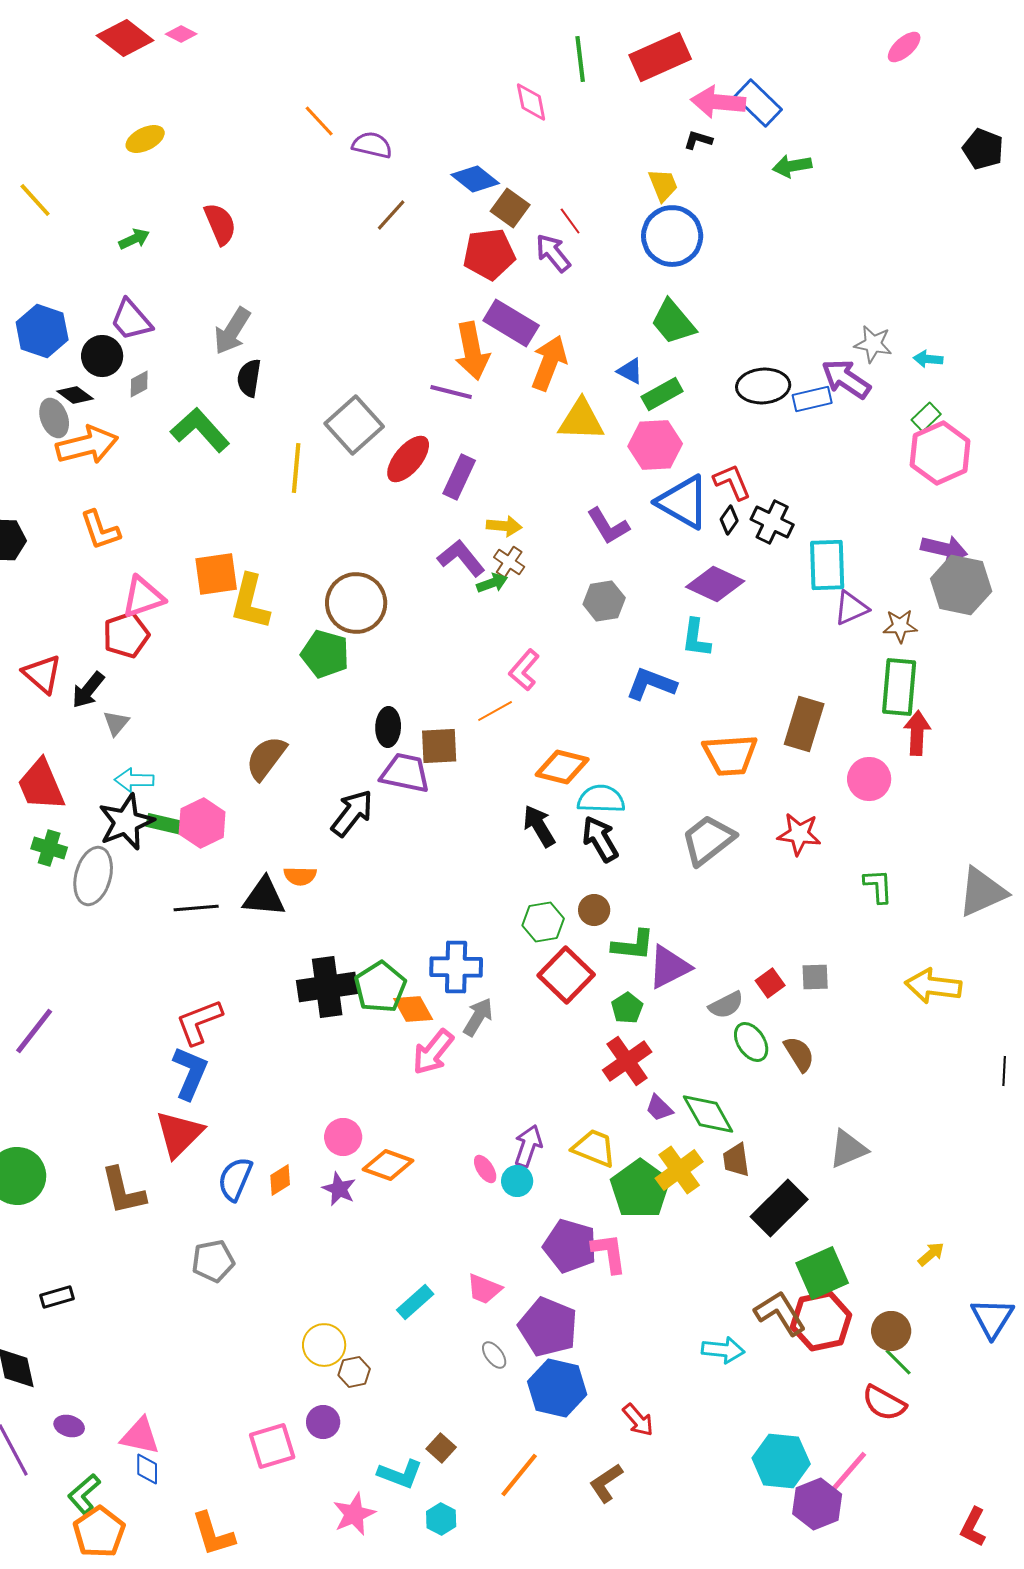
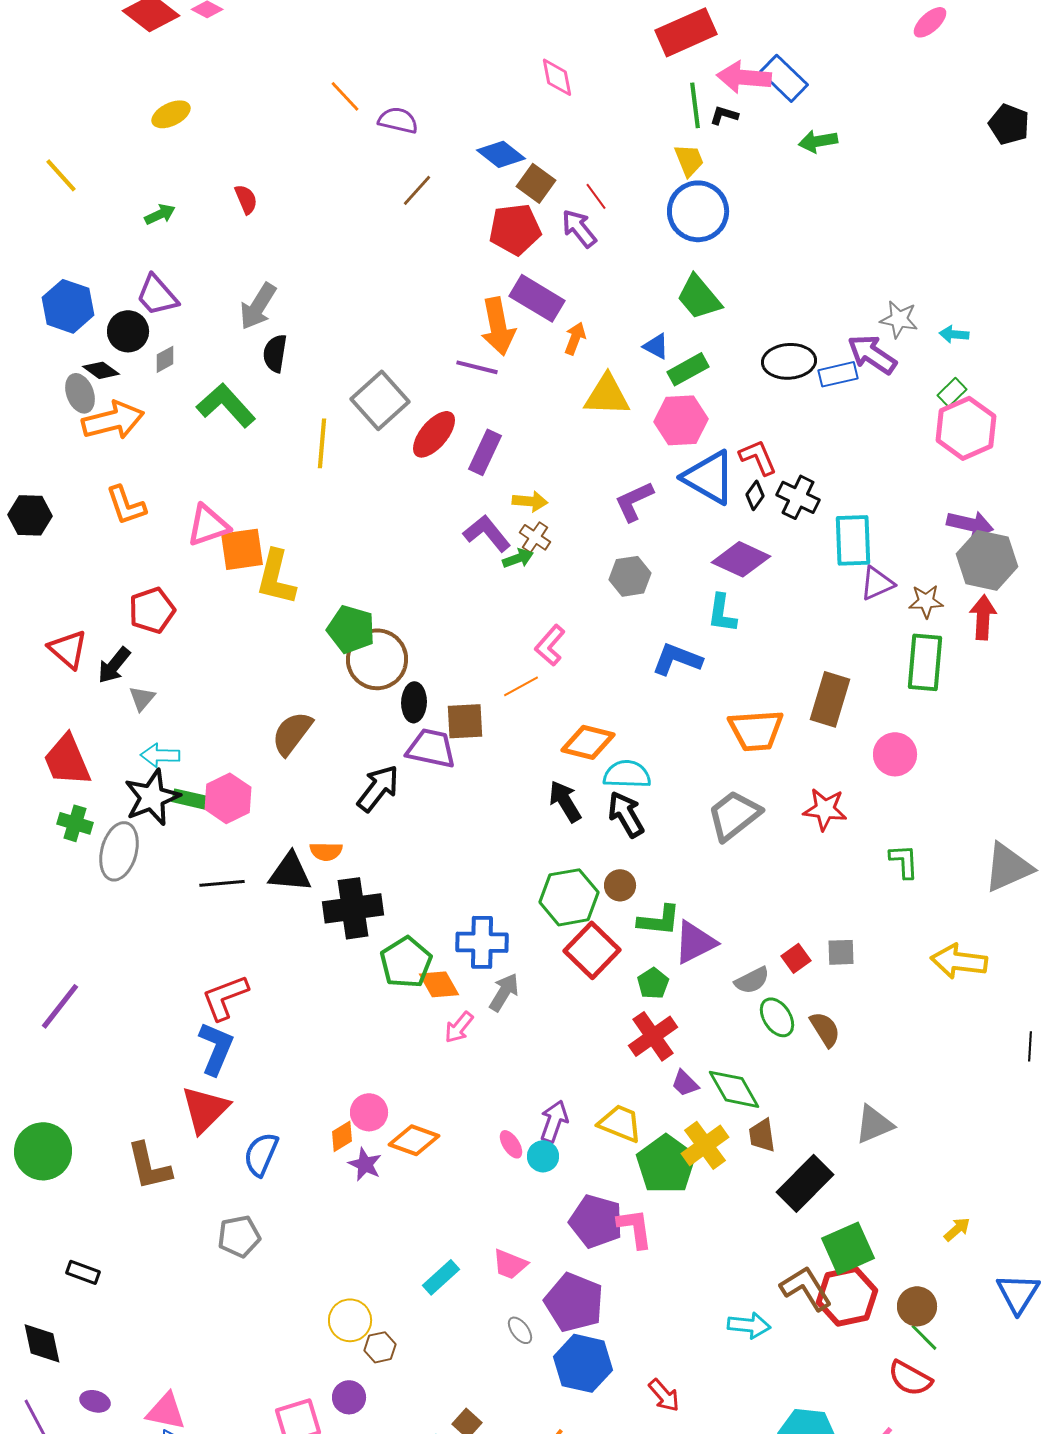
green line: (580, 59) -> (695, 105), moved
red semicircle: (220, 224) -> (246, 199), size x0.7
orange arrow: (549, 363) -> (575, 338), size x0.6
purple L-shape: (608, 526) -> (634, 501), turned 96
pink triangle: (143, 597) -> (208, 525), moved
brown circle: (356, 603) -> (377, 659), moved
red arrow: (917, 733) -> (983, 617), moved
green hexagon: (543, 922) -> (569, 897), size x1.4
black cross: (327, 987) -> (353, 908), moved
pink arrow: (433, 1052) -> (459, 1027), size x0.7
orange diamond: (280, 1180) -> (342, 1136), moved
black rectangle: (57, 1297) -> (83, 1272), turned 36

